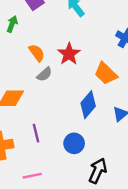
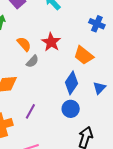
purple line: (36, 133) -> (30, 111), turned 49
blue circle: (74, 143) -> (71, 109), moved

